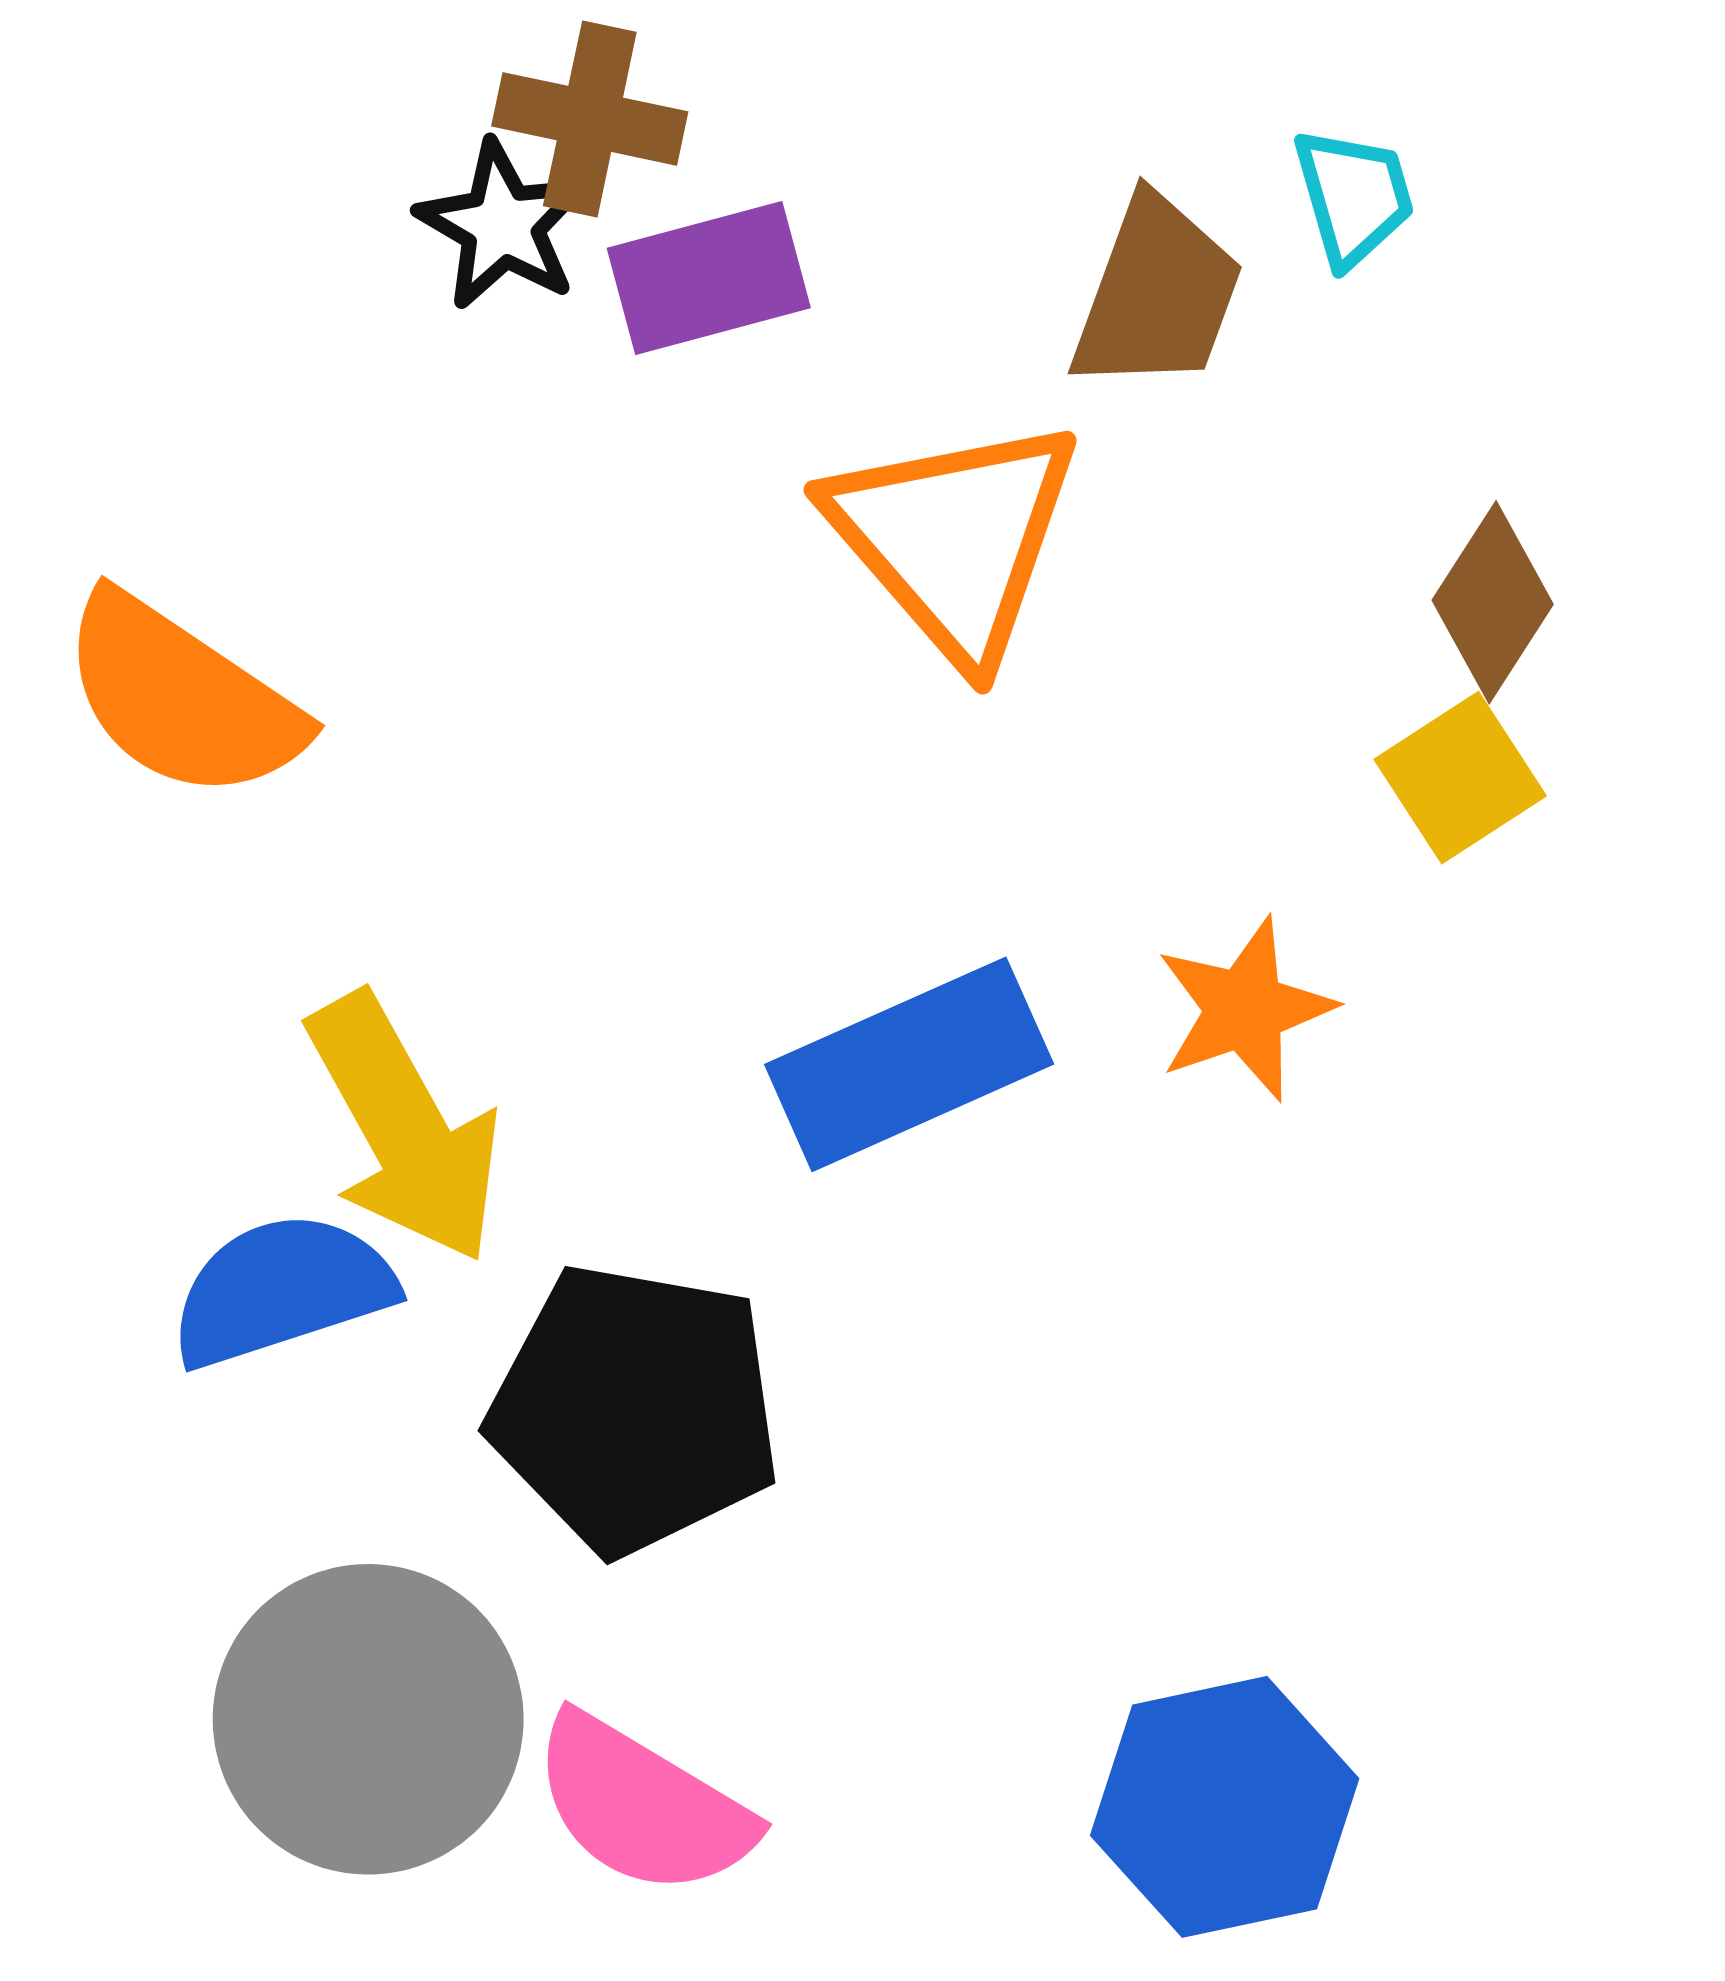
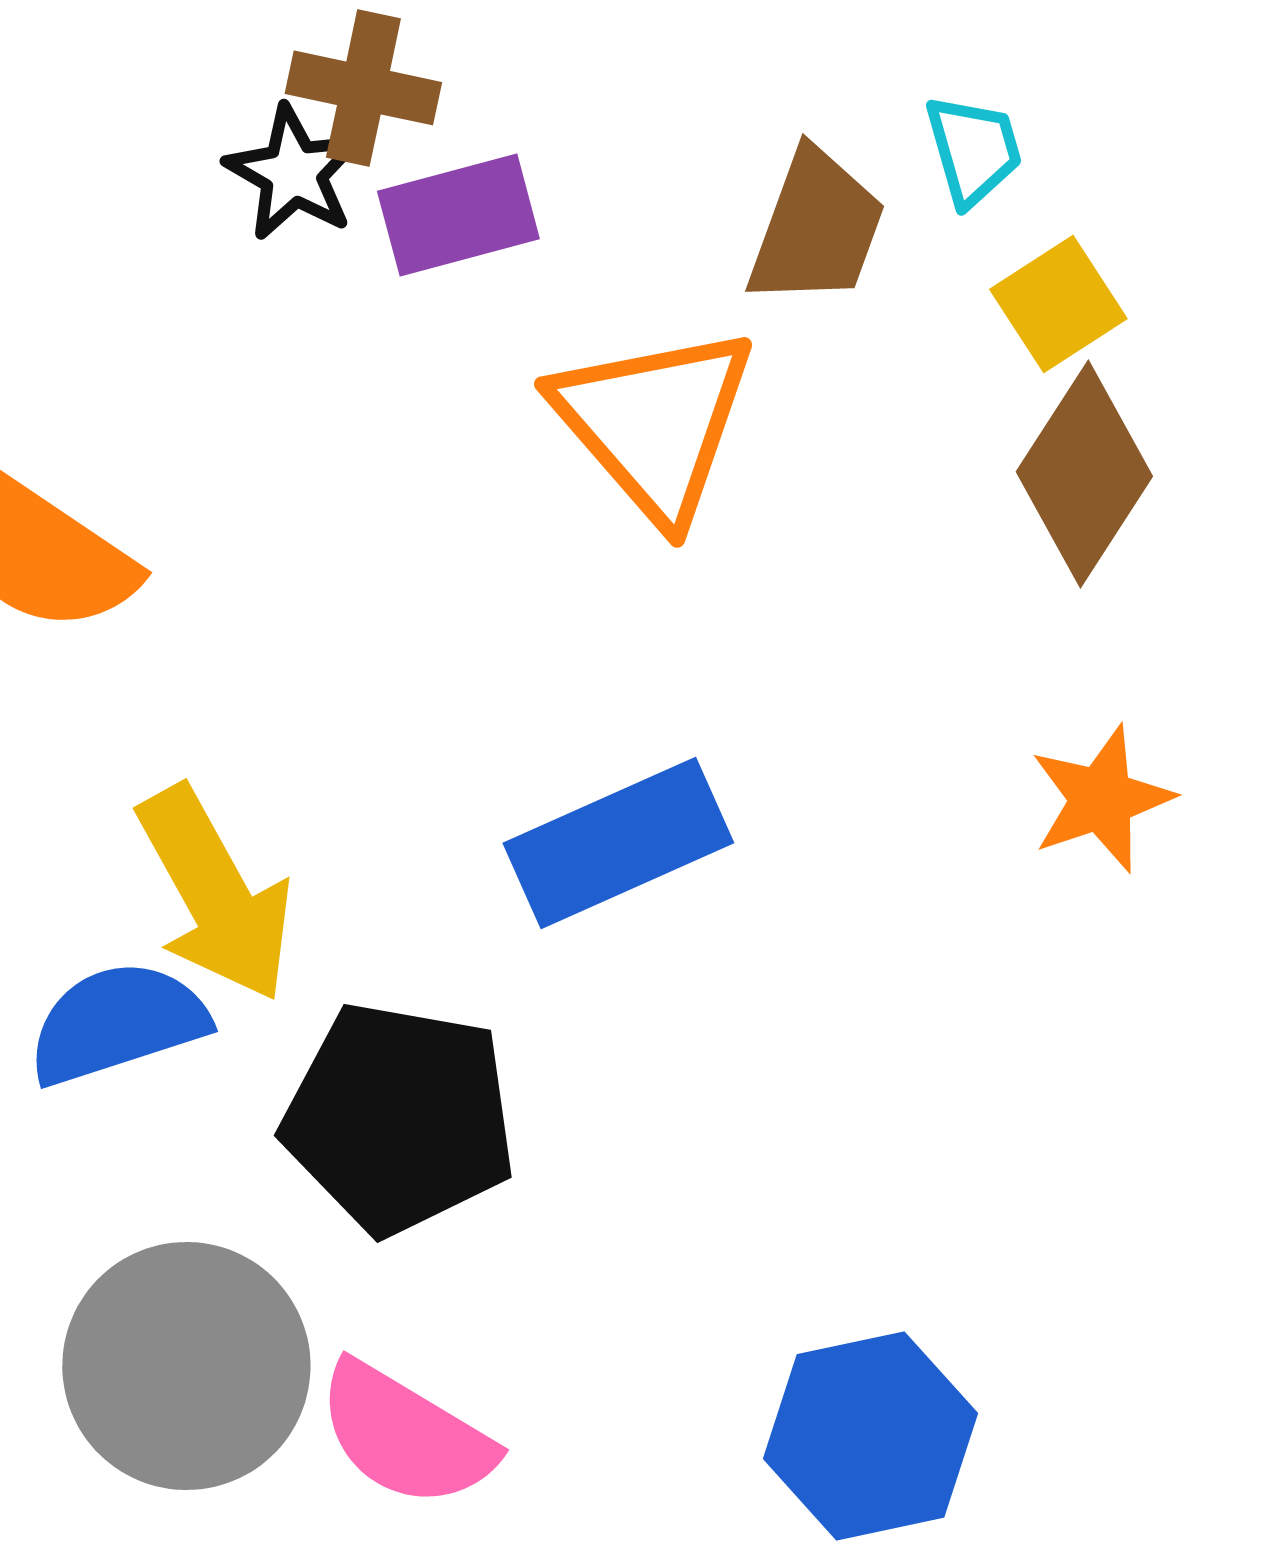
brown diamond: (1493, 602) -> (1084, 474), size x1.4
yellow square: (1460, 778) -> (1058, 304), moved
orange star: (1245, 1009) -> (1101, 799), moved

